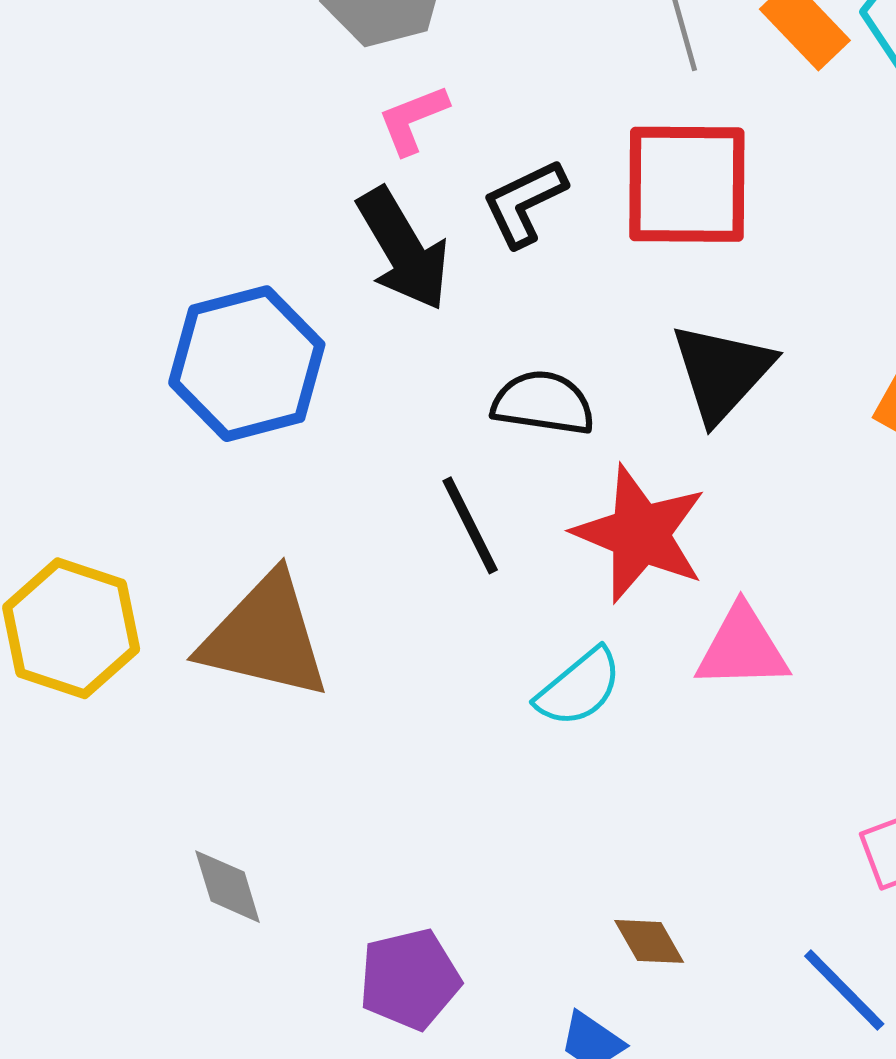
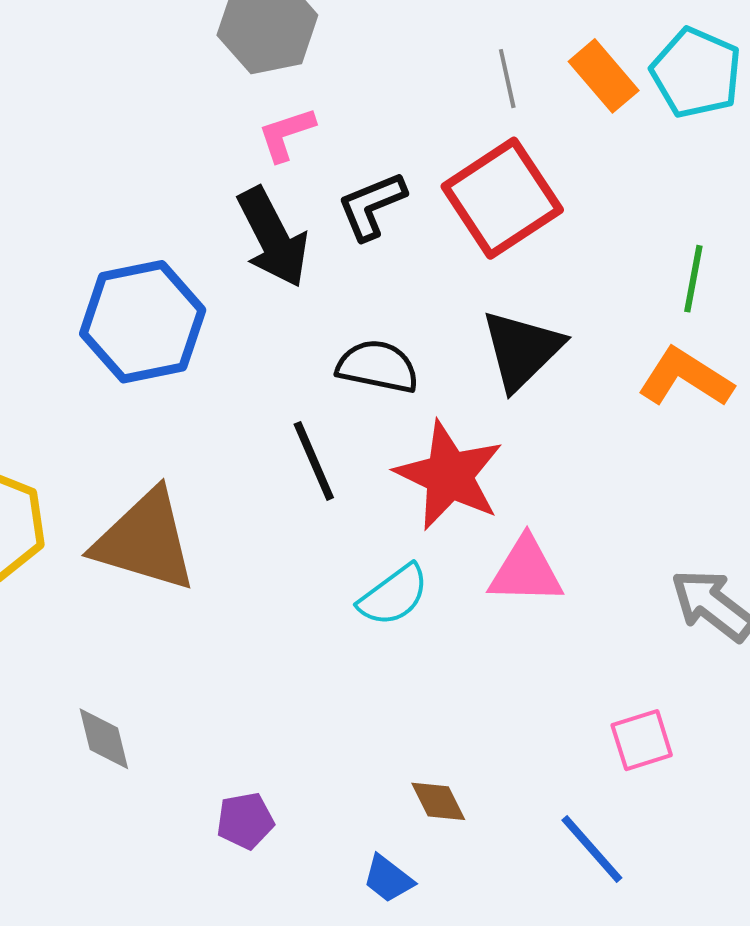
red square: (687, 184) -> (502, 198), turned -37
purple pentagon: (410, 979) -> (245, 821), size x0.7

